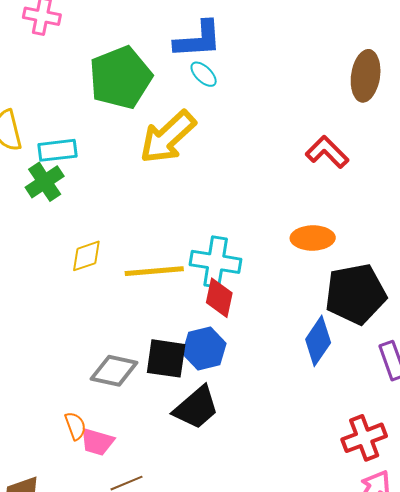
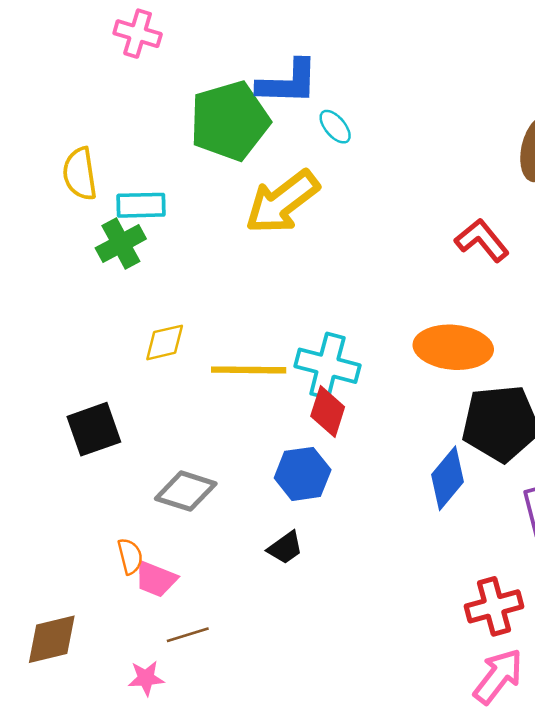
blue L-shape: (198, 40) -> (288, 82), moved
orange ellipse: (313, 238) -> (453, 347), size x1.4
black square: (166, 358) -> (94, 429), moved, turned -33
black trapezoid: (196, 408) -> (285, 548), size x0.6

